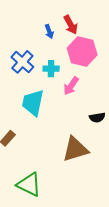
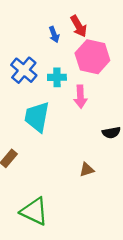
pink arrow: (71, 86) -> (80, 97), turned -36
brown triangle: (75, 149) -> (87, 170), size x0.5

